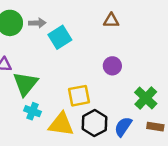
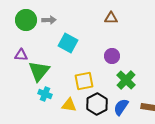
cyan square: (60, 37) -> (68, 43), moved, turned -30
green cross: (146, 98) -> (126, 80), moved
yellow triangle: (61, 124) -> (69, 105), size x0.7

